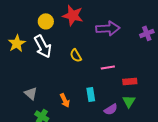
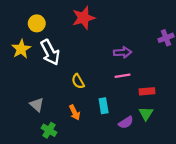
red star: (73, 15) -> (84, 18), turned -30
yellow circle: (46, 21) -> (37, 23), moved
purple arrow: (108, 28) -> (122, 52), moved, size x0.7
yellow semicircle: (76, 55) -> (78, 81), moved

